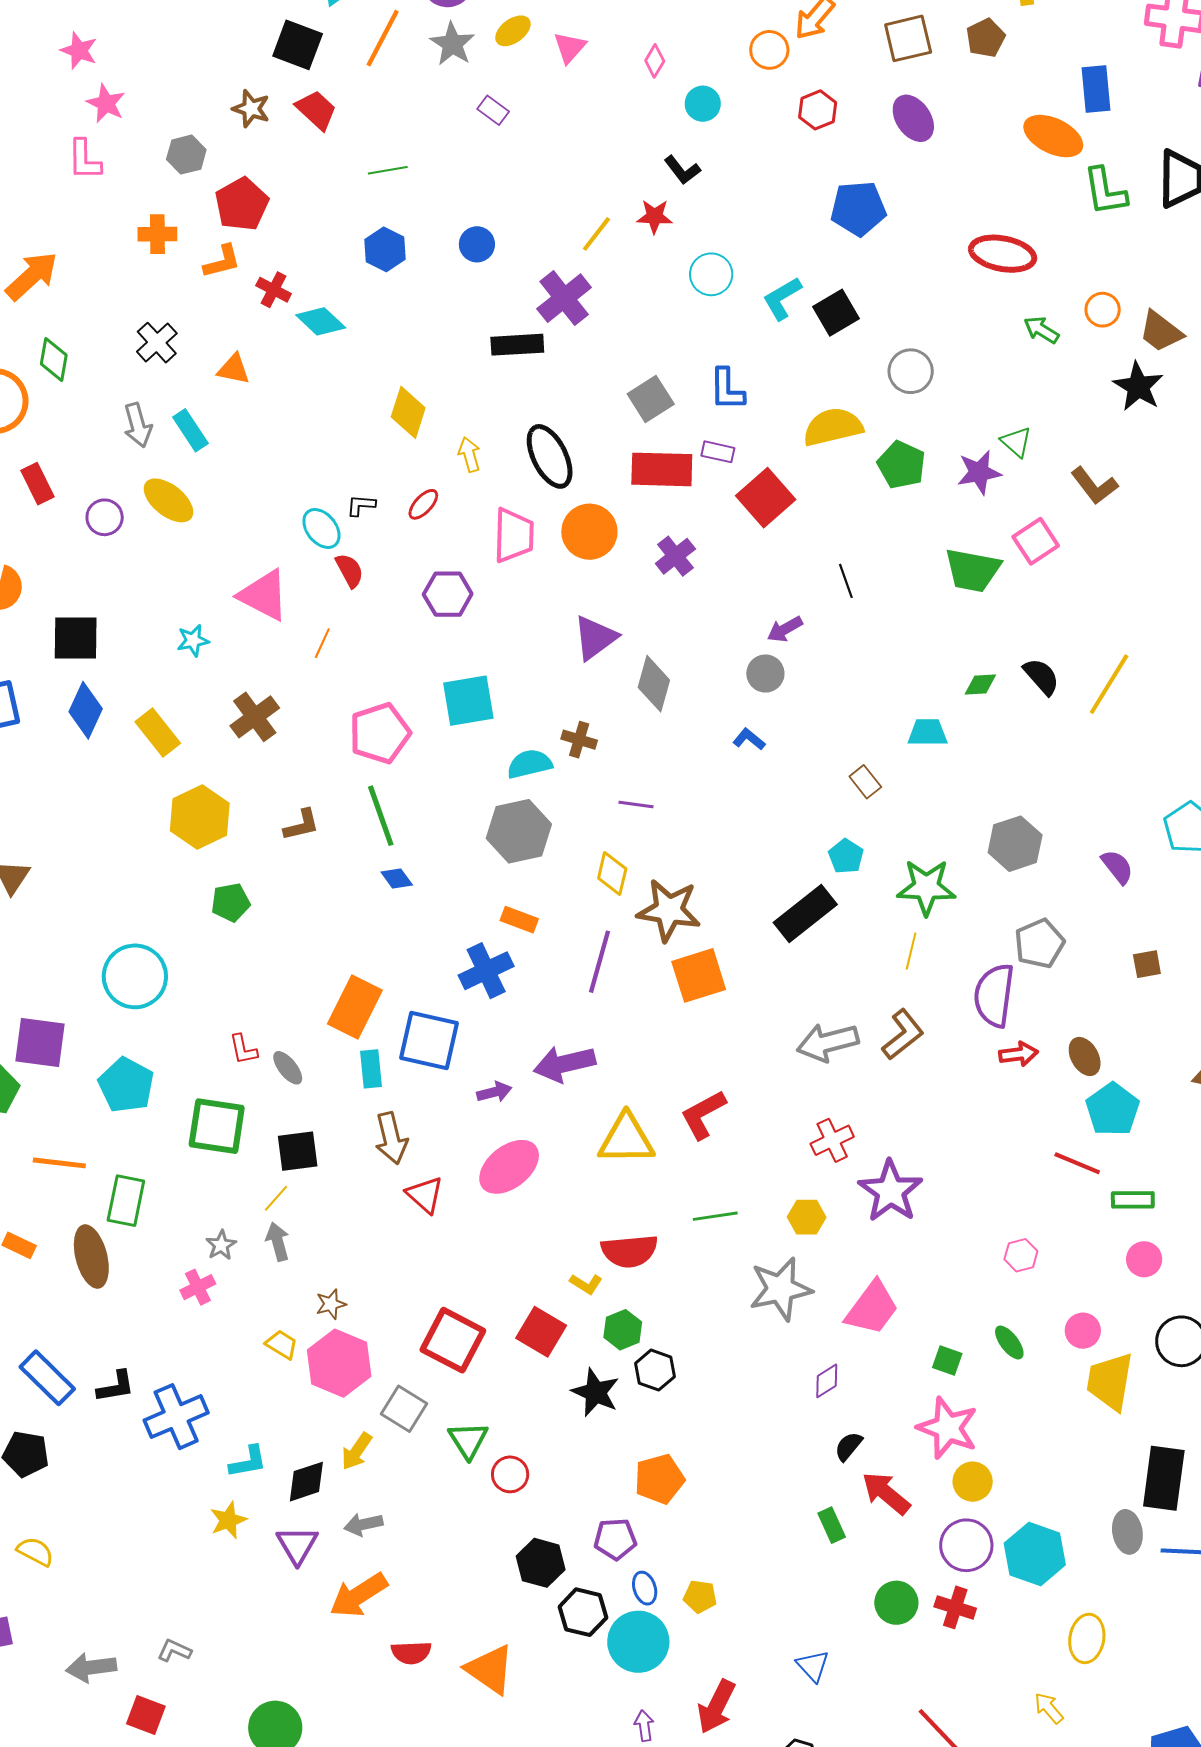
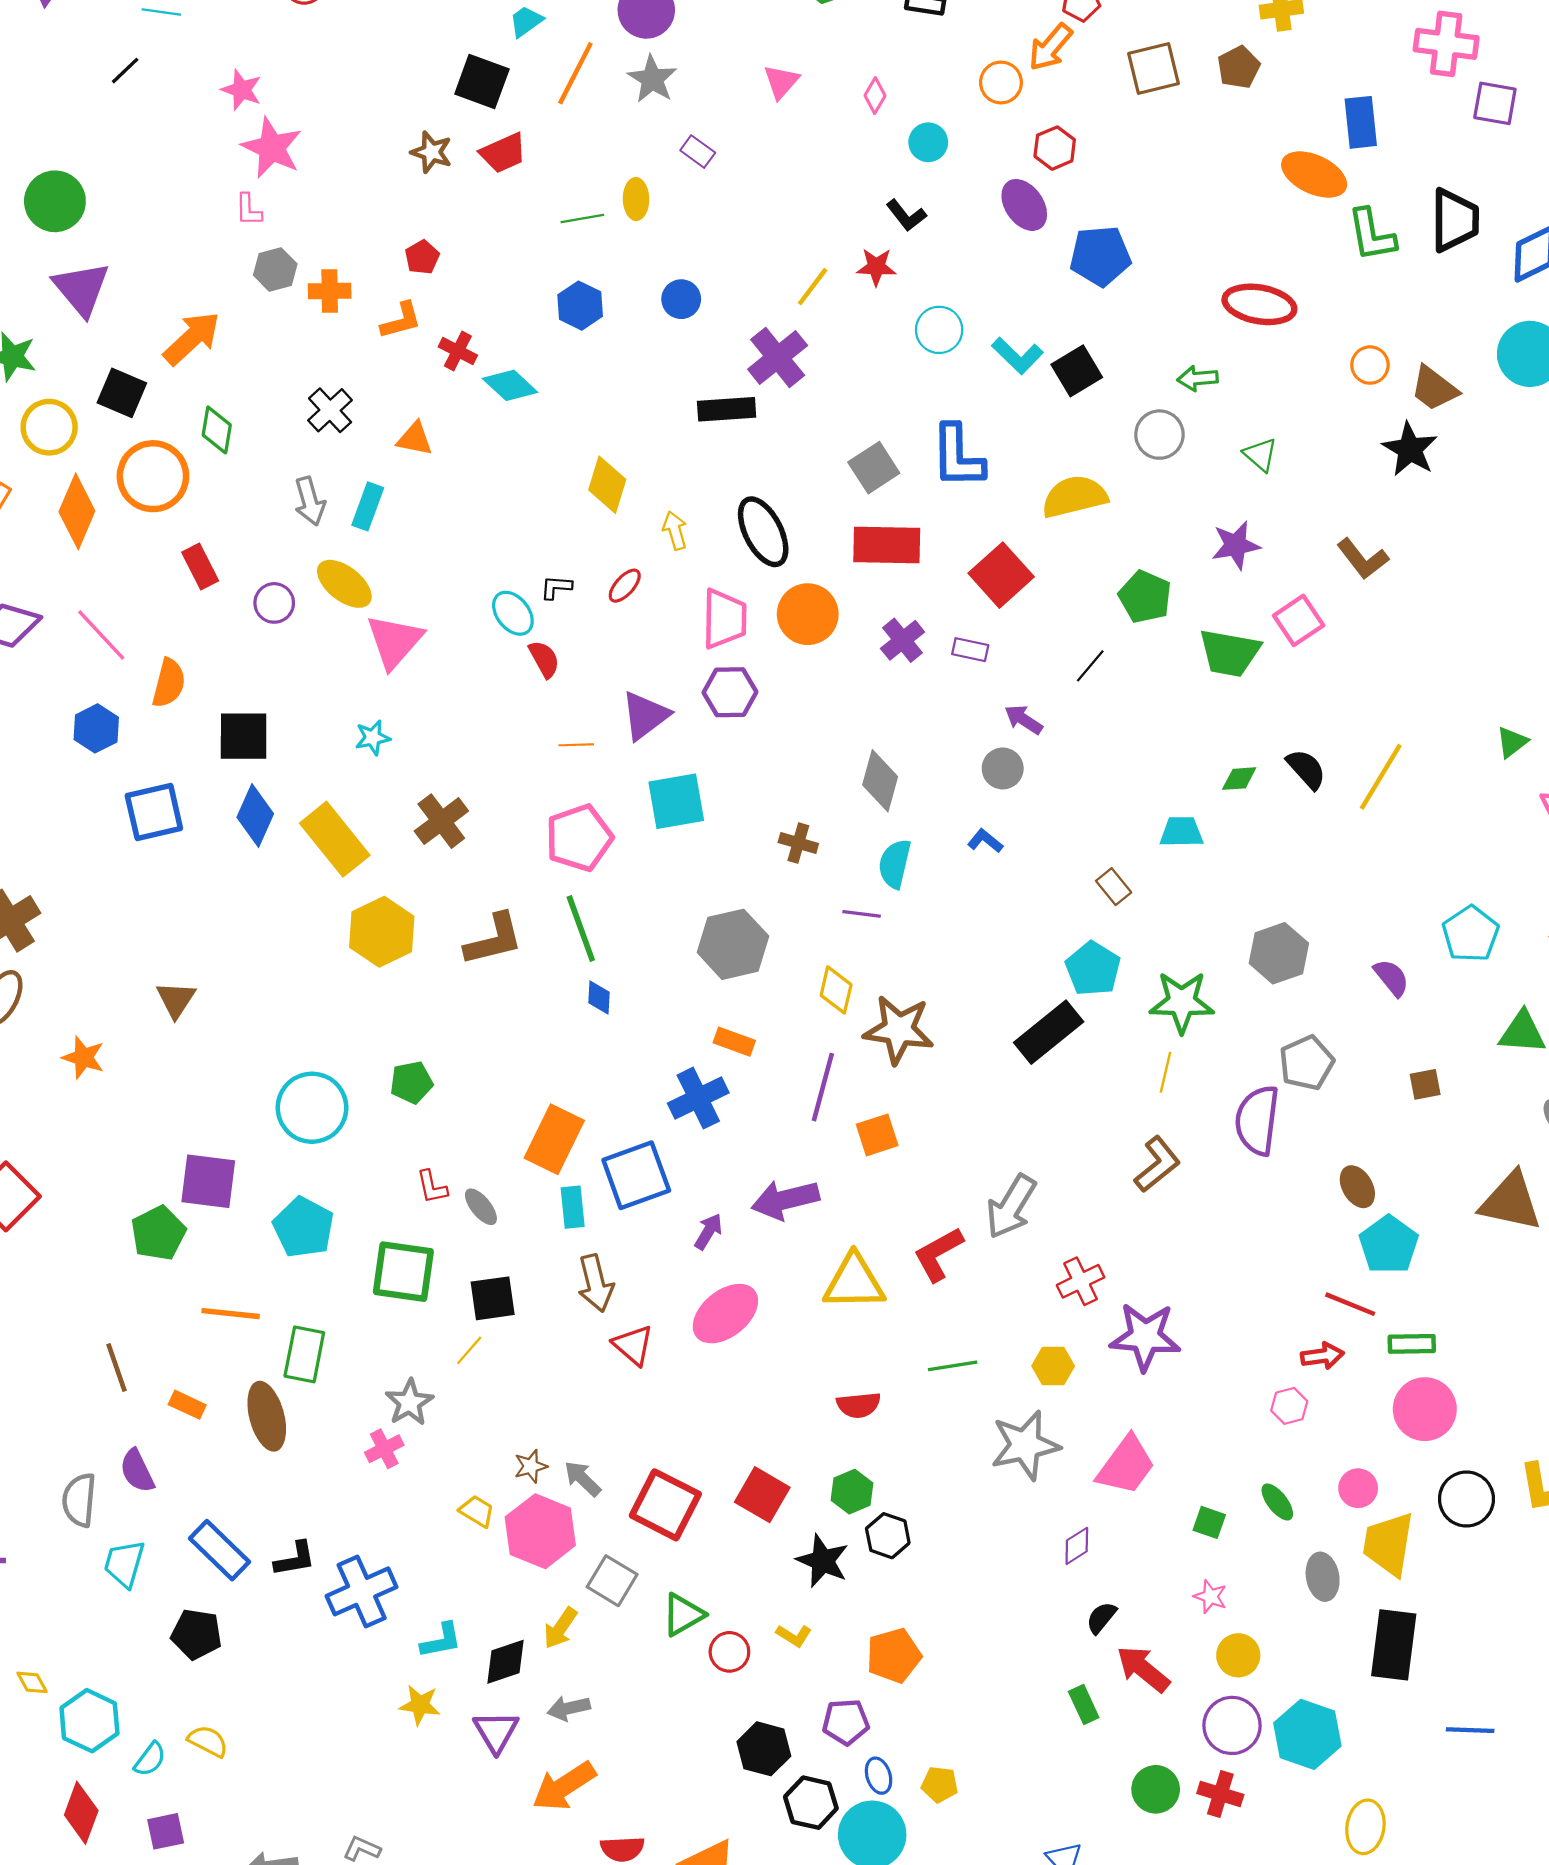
yellow ellipse: (513, 31) -> (636, 199), moved, turned -54
pink star: (106, 103) -> (272, 148), size x1.4
red trapezoid: (316, 110) -> (503, 153), turned 114
purple ellipse: (913, 118) -> (1024, 205), moved
gray hexagon: (186, 155) -> (275, 270), moved
pink L-shape: (84, 160) -> (249, 210), size x0.7
red pentagon: (242, 204) -> (422, 257), size x0.6
cyan L-shape: (782, 298) -> (1017, 356), turned -105
green arrow: (1041, 330) -> (1198, 378), moved, turned -36
blue L-shape: (727, 389) -> (958, 456), size x1.4
cyan rectangle: (190, 430) -> (368, 506), turned 54
green triangle: (1016, 442) -> (1260, 455), moved
purple rectangle: (718, 452) -> (970, 650), moved
green pentagon: (901, 465) -> (1145, 597), moved
black line: (846, 581) -> (1090, 666), turned 60
purple hexagon: (448, 594) -> (730, 692), moved
pink triangle: (264, 595) -> (394, 641), moved, turned 44
purple arrow: (785, 629) -> (1024, 720), turned 63
purple triangle: (595, 638) -> (645, 716), moved
orange line: (322, 643) -> (576, 745), moved, turned 64
yellow rectangle: (158, 732) -> (335, 839), size x1.4
cyan semicircle: (529, 764) -> (895, 864), moved, turned -63
brown L-shape: (301, 825) -> (494, 940), size x1.5
cyan pentagon: (846, 856) -> (1093, 969), size x1.4
blue diamond: (397, 879) -> (599, 998), turned 40
green pentagon: (231, 902) -> (411, 1082), moved
orange square: (699, 975) -> (877, 1135), moved, size x0.7
blue square: (429, 1040) -> (636, 1175), turned -32
gray arrow: (828, 1042) -> (1011, 1207), moved, turned -44
red arrow: (1019, 1054) -> (1322, 1356), moved
purple arrow: (494, 1092) -> (708, 1231), turned -44
purple star: (891, 1191) -> (1145, 1337), turned -30
gray arrow: (278, 1242) -> (583, 1479), moved, turned -30
gray star: (221, 1245) -> (409, 1402), size x1.4
red semicircle: (629, 1251) -> (859, 1405), size x0.7
pink circle: (1144, 1259) -> (1425, 1409), size x1.6
yellow L-shape: (586, 1284) -> (794, 1636), moved
pink star: (948, 1428) -> (1210, 1597), size x0.5
green triangle: (468, 1440) -> (683, 1615), turned 33
black rectangle: (1164, 1478) -> (1394, 1645), moved
yellow star: (228, 1520) -> (420, 1705), turned 30
gray ellipse: (1127, 1532) -> (1323, 1577), moved

